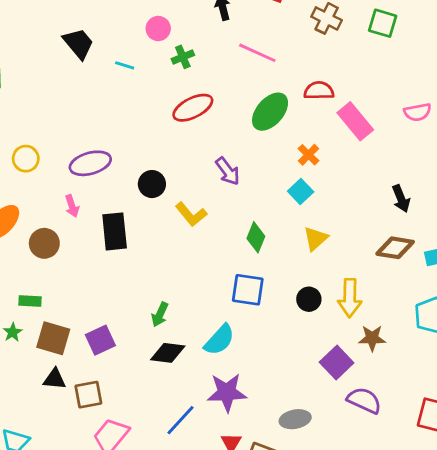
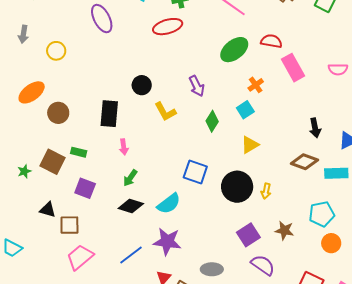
red ellipse: (193, 108) -> (168, 27), moved
purple ellipse: (90, 163) -> (102, 19), moved, turned 68
pink arrow: (72, 206) -> (124, 147), moved
green diamond: (256, 237) -> (212, 121), moved
yellow arrow: (350, 298) -> (266, 191), size x0.6
black circle: (309, 299) -> (237, 187), size x1.8
green rectangle: (30, 301) -> (79, 152), moved
brown square: (53, 338) -> (52, 162), moved
brown star: (372, 338) -> (284, 230), moved
purple square: (100, 340) -> (85, 188), turned 35

